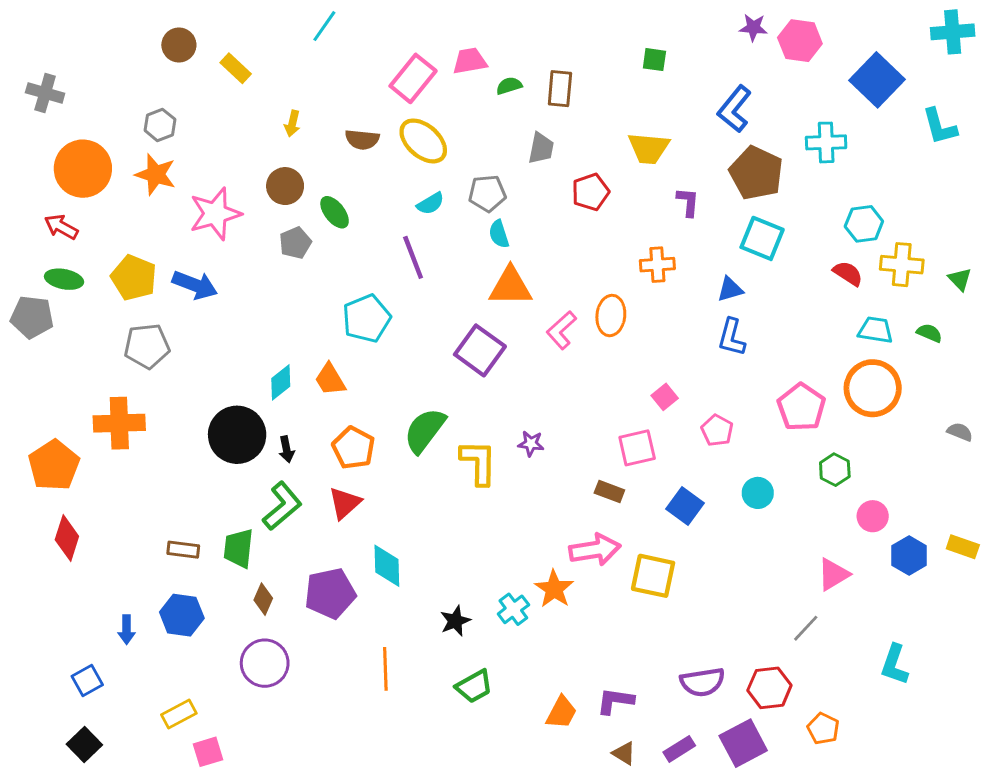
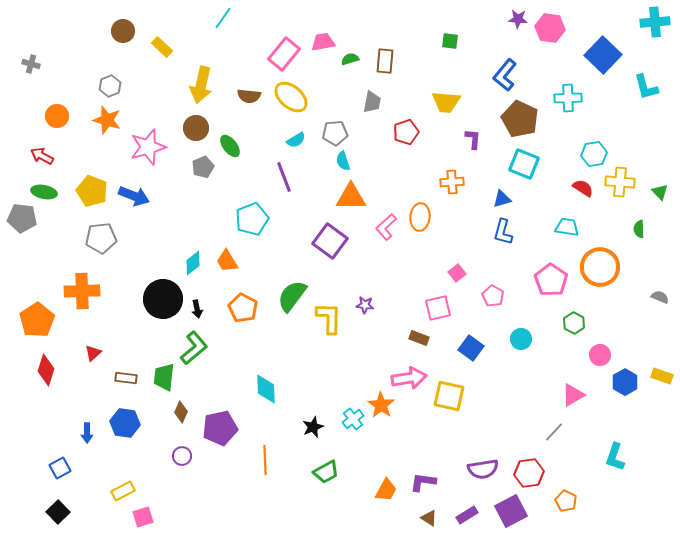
gray cross: (45, 93) -> (31, 64), size x0.7
yellow arrow: (292, 124) -> (201, 85), size x2.0
orange circle: (83, 169) -> (57, 116), size x0.6
cyan trapezoid: (876, 330) -> (567, 227), moved
green semicircle: (929, 333) -> (639, 229), turned -114
red triangle: (345, 503) -> (93, 353), moved, size x0.7
purple pentagon: (330, 593) -> (220, 428), moved
purple circle: (265, 663) -> (182, 456), size x0.6

